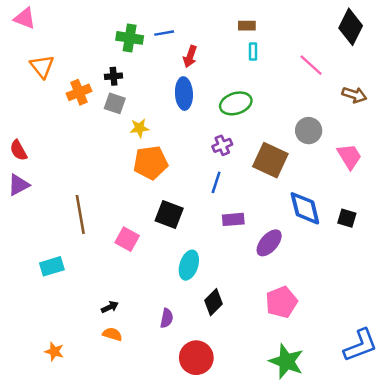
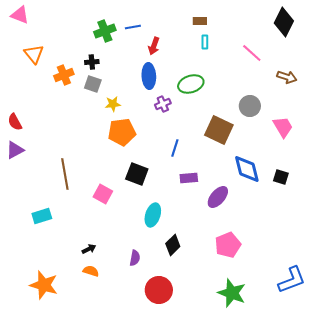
green cross: (130, 38) -> (105, 31), turned -30
purple cross: (222, 145) -> (163, 104), moved
orange star: (54, 352) -> (44, 285), size x1.8

